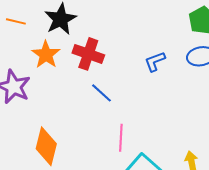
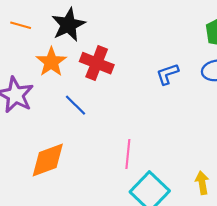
blue line: (101, 93) -> (75, 105), moved
orange diamond: (46, 146) -> (48, 160), turned 54

